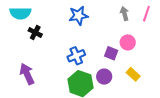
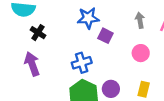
purple square: (111, 53) -> (105, 36), moved
purple arrow: (27, 74) -> (32, 64), moved
yellow rectangle: (133, 74) -> (144, 89), turned 56

